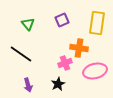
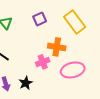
yellow rectangle: (97, 23) -> (75, 22), turned -45
black star: (58, 84) -> (26, 83), moved

